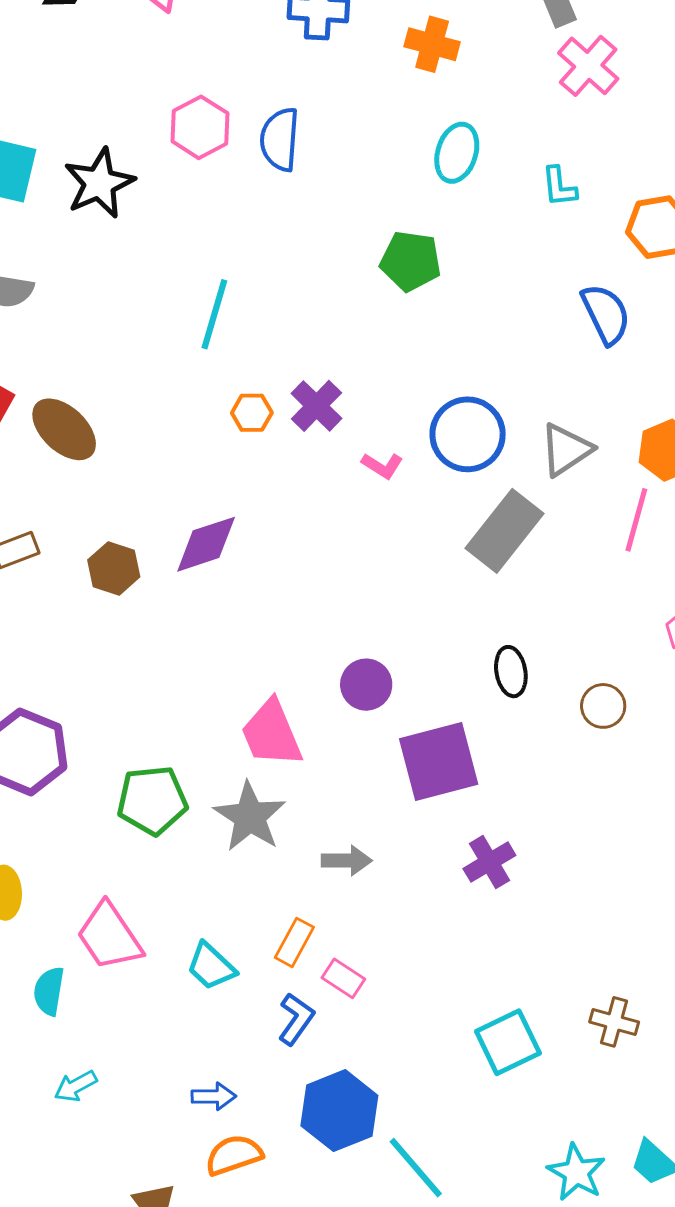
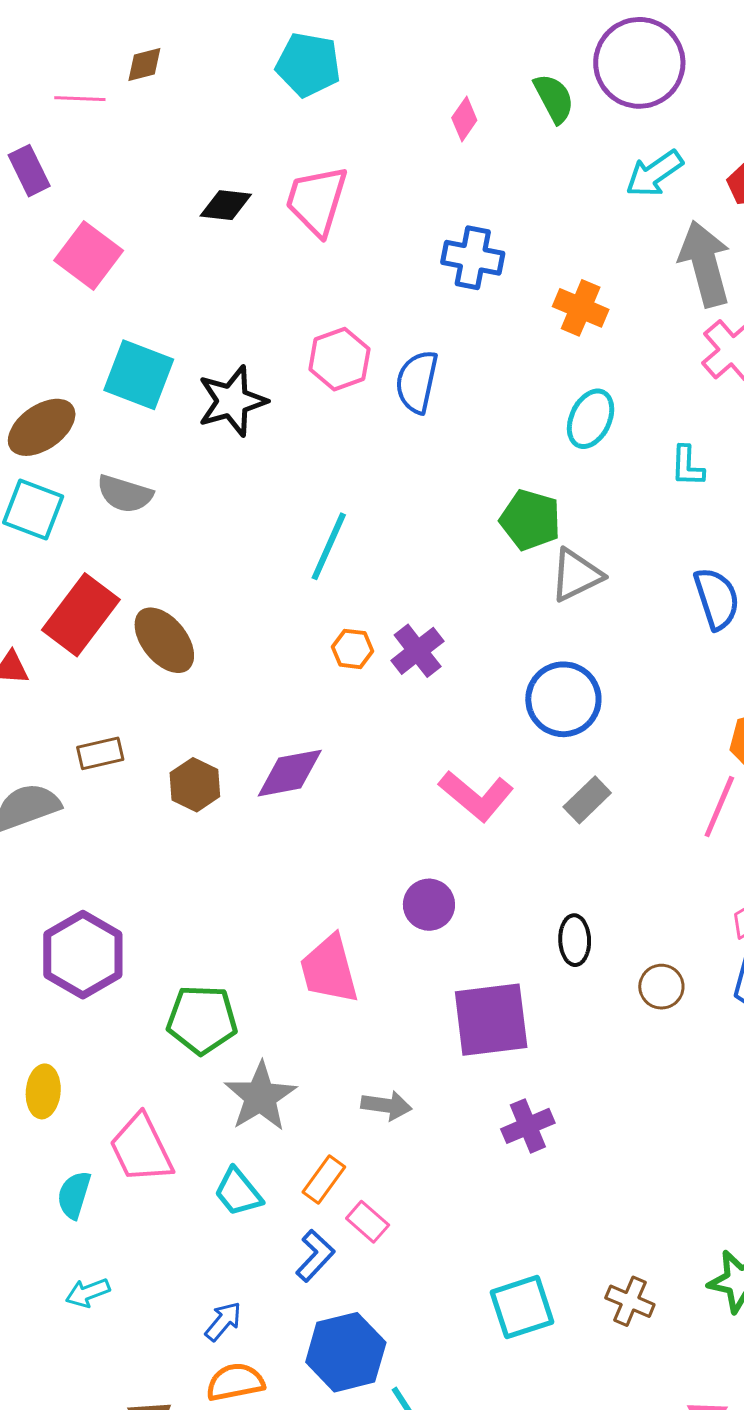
gray triangle: (566, 450) -> (576, 575), moved
pink L-shape: (382, 466) -> (476, 796), moved, size x1.8
gray rectangle: (505, 531) -> (587, 800), size x0.6
purple circle: (366, 685) -> (429, 905), moved
gray star: (250, 817) -> (260, 1097), moved
blue arrow: (214, 1096) -> (223, 1321), turned -57

